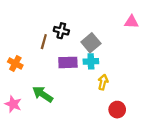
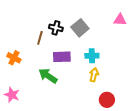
gray square: (91, 43) -> (80, 28), moved
cyan cross: (91, 61) -> (92, 56), moved
green arrow: (43, 94) -> (48, 76), moved

